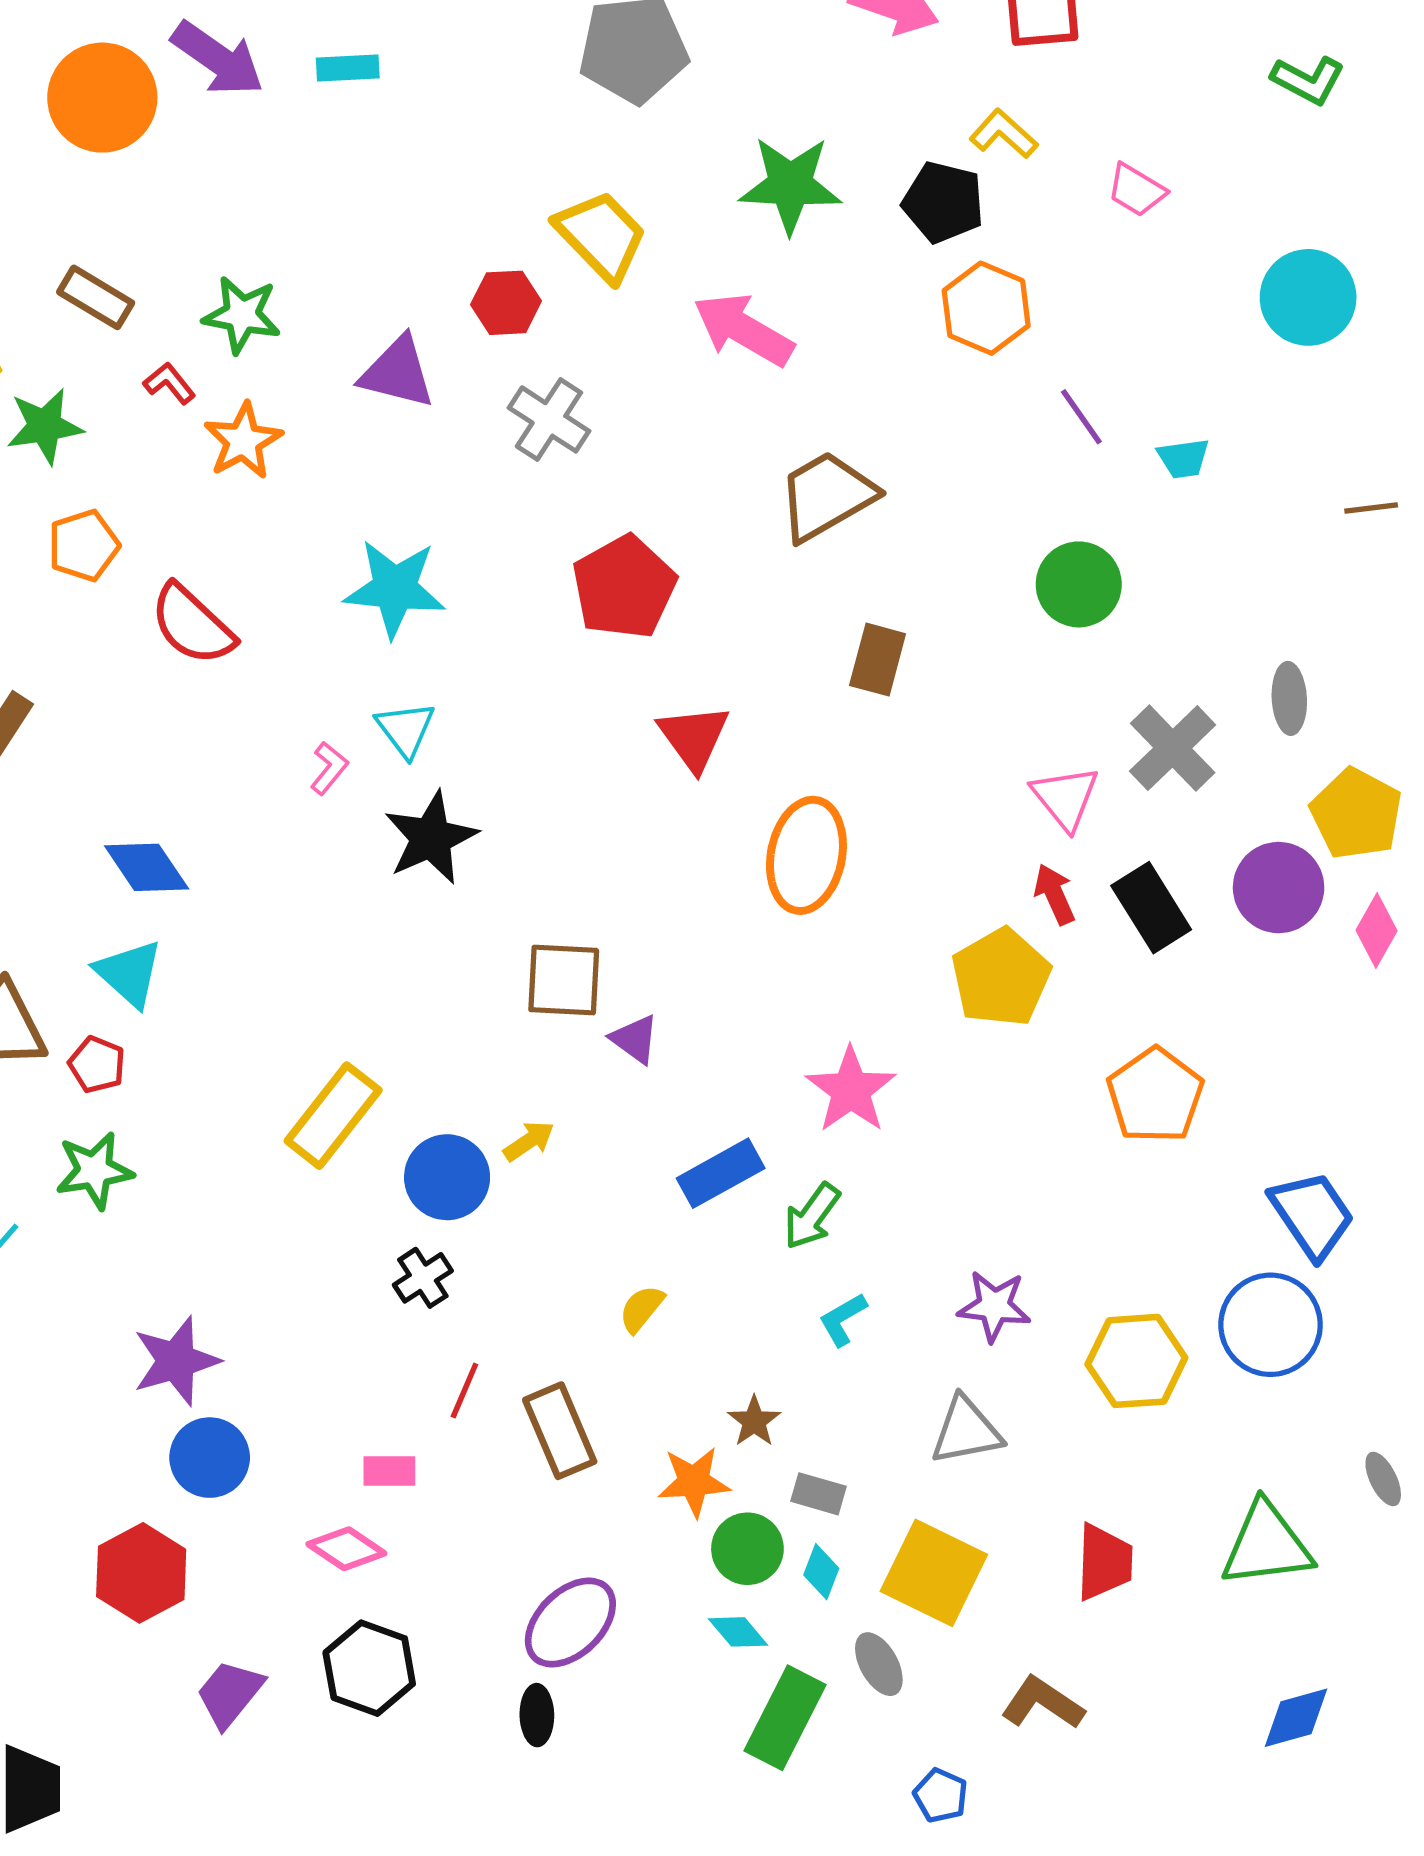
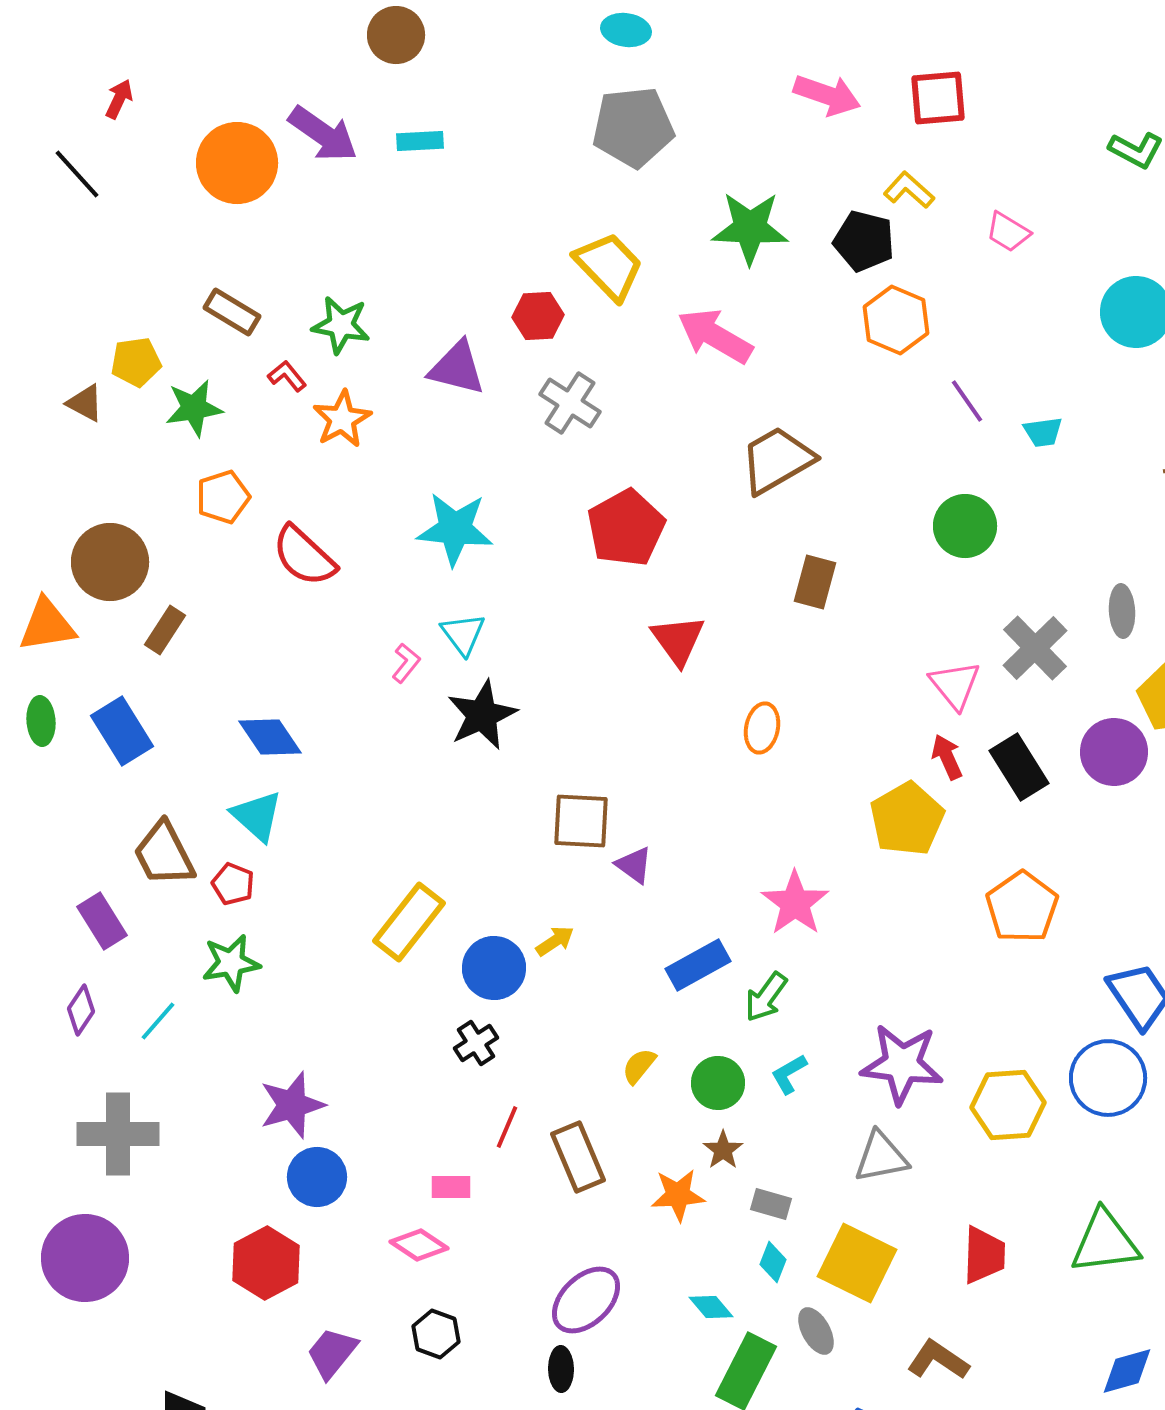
orange ellipse: (806, 855) -> (762, 728), size x0.6
purple star: (994, 1306) -> (902, 1064), size x1.5
green circle: (747, 1549) -> (718, 1083), moved
black hexagon: (369, 1668) -> (436, 1334), size x0.7

